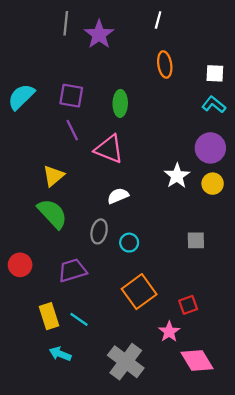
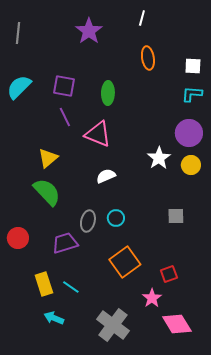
gray line: (66, 23) -> (18, 33), moved
cyan L-shape: (214, 105) -> (192, 94), turned -35
gray ellipse: (99, 231) -> (88, 221), moved

